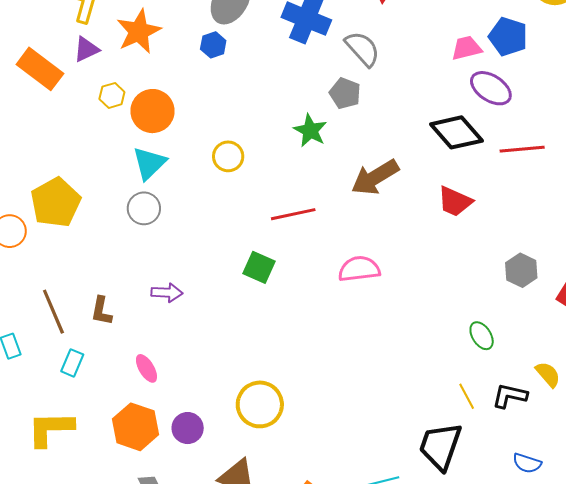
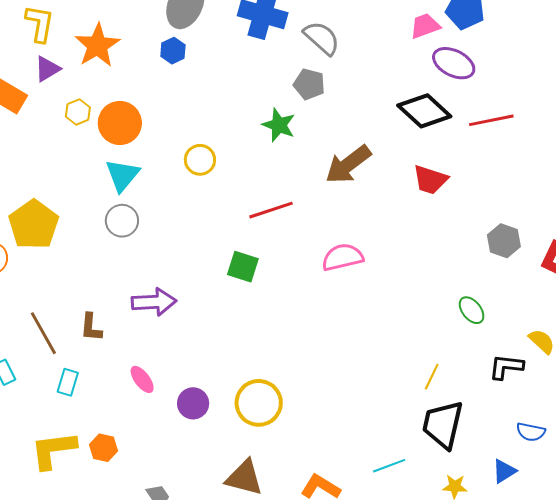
purple arrow: (167, 293) -> (154, 302), size x1.4
yellow line: (467, 396) -> (432, 377), moved, turned 60
orange hexagon: (136, 427) -> (104, 448), moved, size x0.6
purple circle: (188, 428) -> (193, 403), moved

